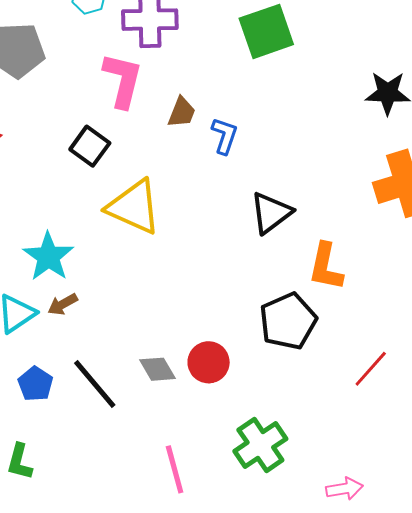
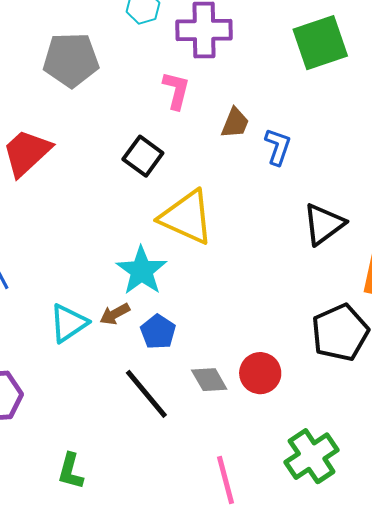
pink L-shape: (123, 80) -> (176, 90), size x0.7
cyan star: (48, 257) -> (142, 271), moved
blue pentagon: (35, 384) -> (158, 332), moved

